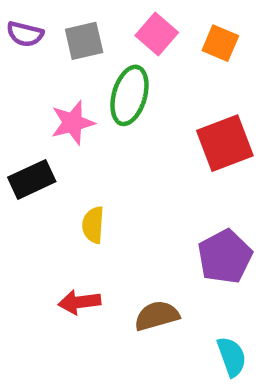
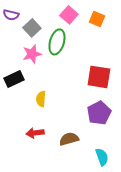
gray square: (84, 41) -> (32, 28), moved, turned -30
red square: (225, 143) -> (99, 77), moved, turned 30

